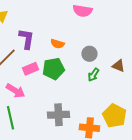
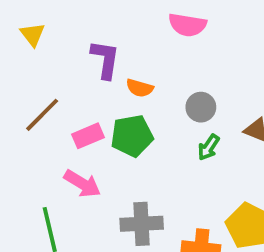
purple L-shape: (26, 39) -> (105, 59), moved
pink arrow: (15, 91) -> (82, 184), moved

